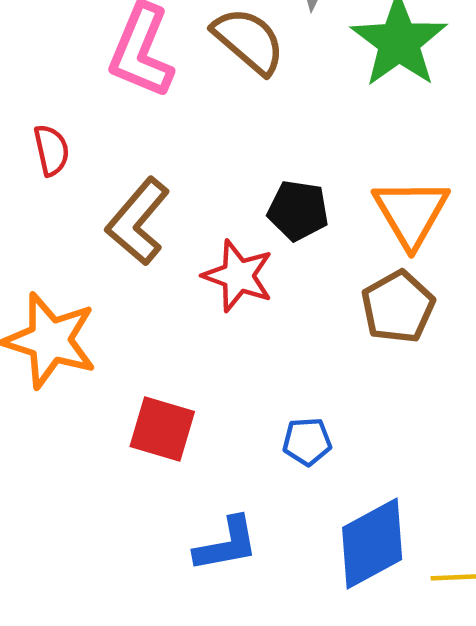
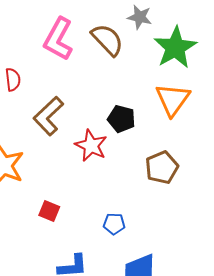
orange triangle: (411, 213) -> (173, 99), moved
red square: (162, 429) -> (49, 211), size x0.7

